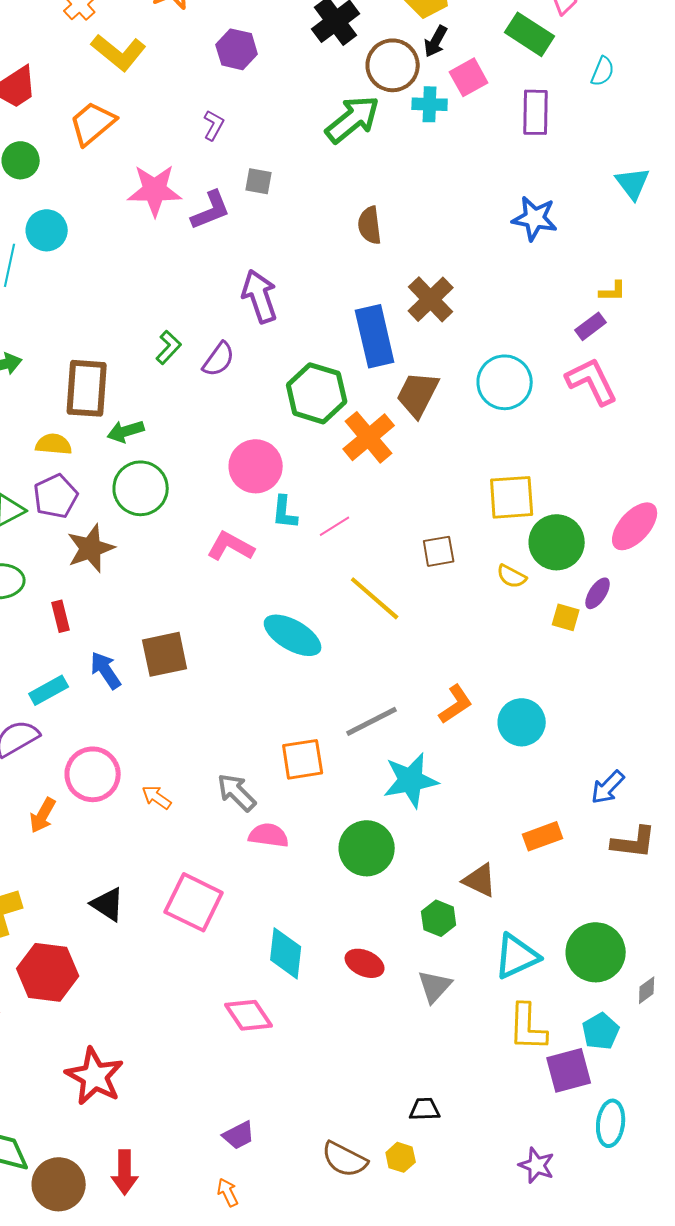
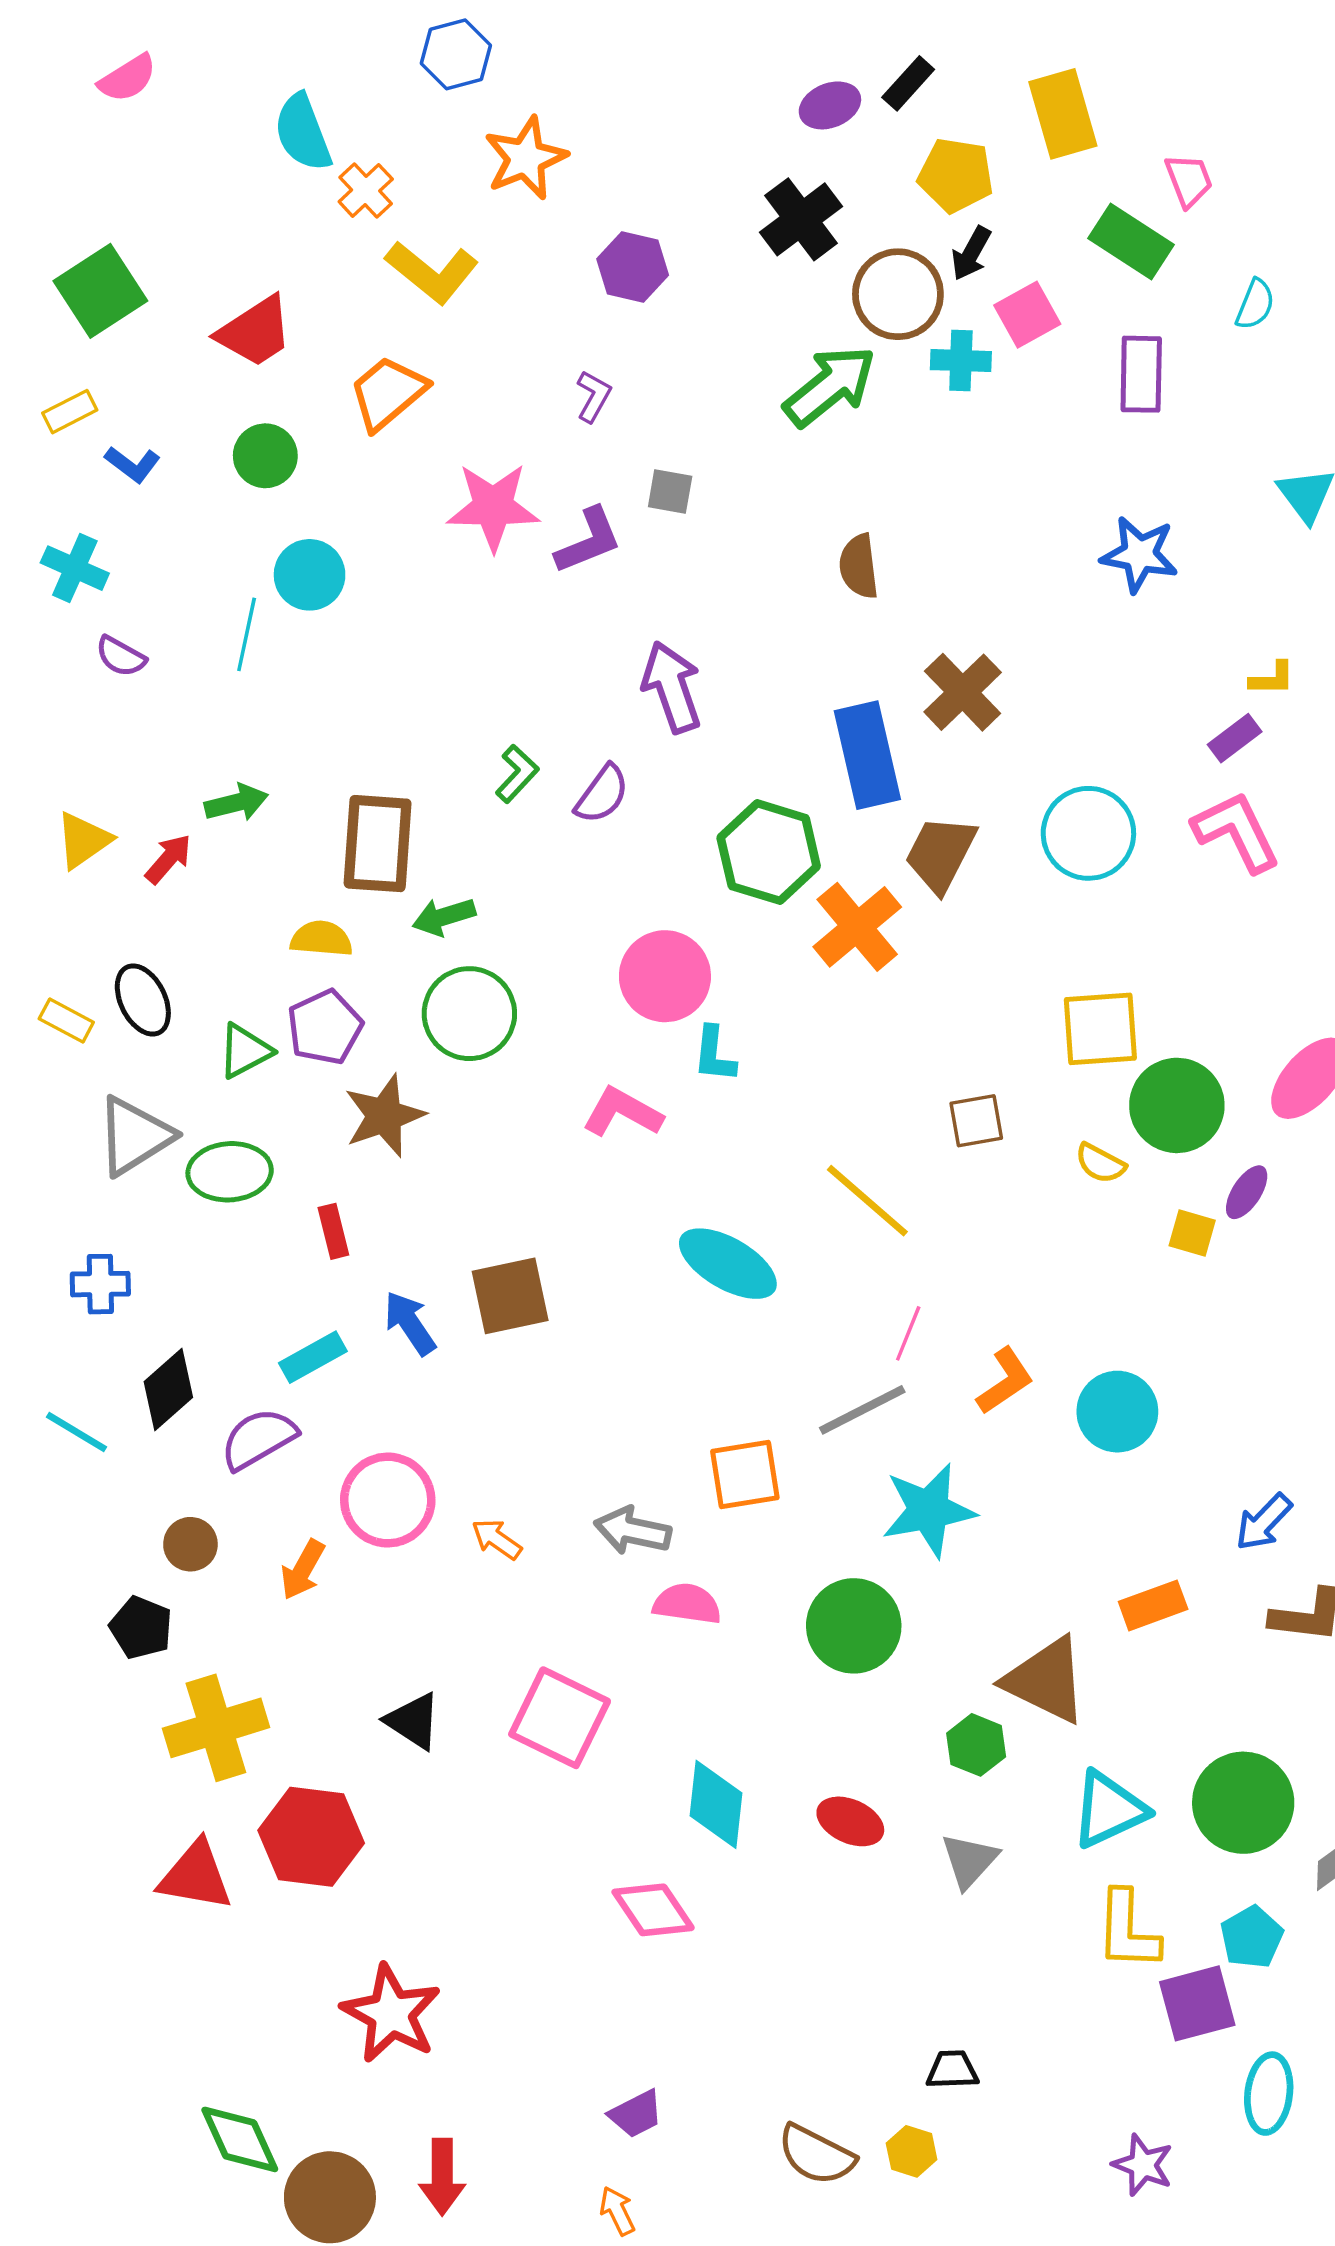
pink line: (335, 526) -> (908, 1333), moved, turned -36
gray arrow: (237, 792) -> (633, 1531), turned -33
brown triangle: (480, 880) -> (1046, 1680), size x1.5

